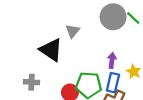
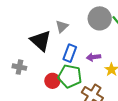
purple arrow: (112, 60) -> (93, 57), turned -112
blue rectangle: (113, 83) -> (70, 53), moved

